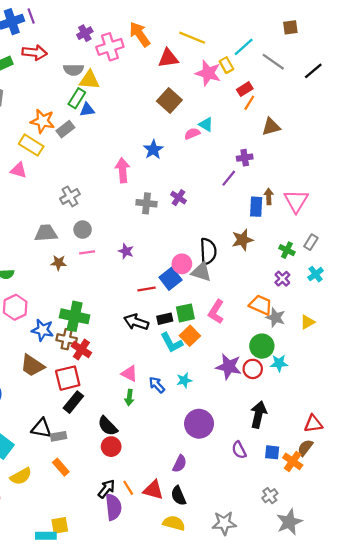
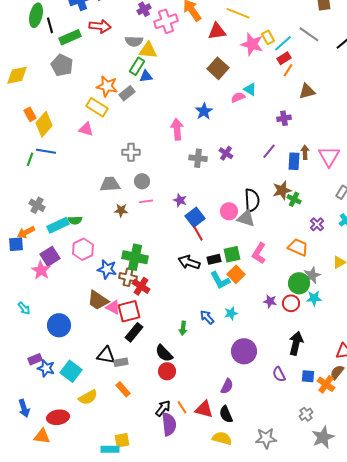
cyan line: (244, 47) -> (283, 43), moved
purple line: (229, 178) -> (269, 151), moved
gray cross: (70, 196) -> (131, 152), turned 30
green cross: (287, 250) -> (294, 199), moved
blue square: (170, 279) -> (195, 217), moved
red line: (146, 289) -> (198, 233), turned 70
gray star: (276, 318) -> (312, 275), moved, turned 30
purple star: (229, 367) -> (270, 301), size x0.6
pink triangle: (129, 373) -> (113, 307), moved

